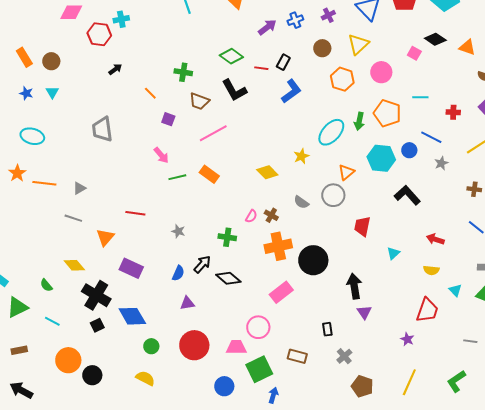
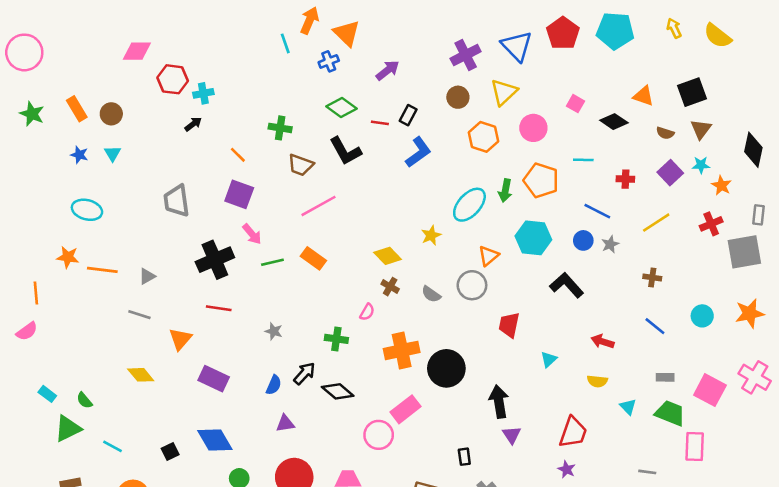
purple cross: (328, 15) -> (466, 55), size x1.6
cyan cross: (121, 19) -> (203, 93), moved
blue cross: (295, 20) -> (329, 61), moved
black diamond: (435, 39) -> (614, 122), moved
purple square: (168, 119) -> (239, 194), moved, size x1.6
blue circle: (409, 150) -> (583, 240), moved
orange star: (17, 173) -> (68, 257), turned -30
brown cross: (271, 215) -> (390, 287), moved
green semicircle: (46, 285) -> (84, 400), moved
black cross: (96, 295) -> (215, 260), moved, turned 36
red trapezoid: (427, 310) -> (573, 432), moved
pink circle: (258, 327) -> (379, 435), moved

